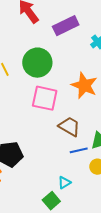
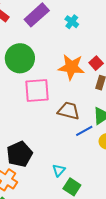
cyan triangle: (64, 182) -> (59, 170), moved

